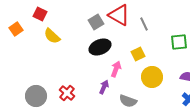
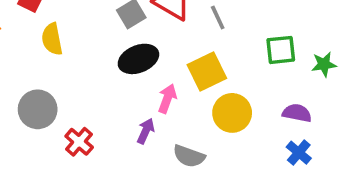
yellow semicircle: (52, 36) -> (52, 39), turned 36
yellow square: (138, 54) -> (207, 72), size x1.5
gray circle: (36, 96) -> (38, 109), moved

